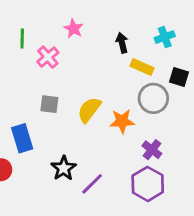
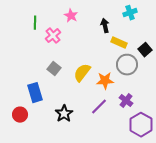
cyan cross: (165, 37) -> (130, 13), moved
black square: (179, 77) -> (145, 50), turned 32
gray square: (49, 104) -> (54, 69), turned 32
purple line: (92, 184) -> (99, 107), moved
purple hexagon: (148, 184) -> (141, 125), moved

